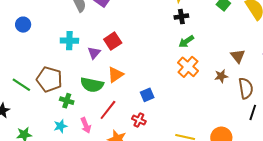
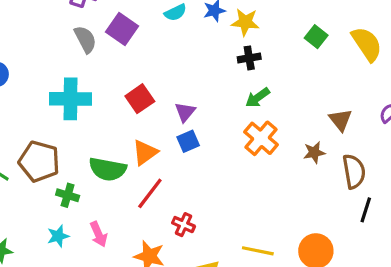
cyan cross: (69, 41) -> (70, 99), size x1.4
purple triangle: (94, 53) -> (185, 112), moved
blue square: (147, 95) -> (188, 141), moved
red line: (108, 110) -> (150, 193), moved

